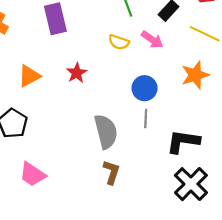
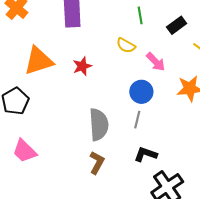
pink arrow: (152, 40) -> (156, 62), moved
orange triangle: (29, 76) -> (38, 61), size x1.4
black L-shape: (183, 141) -> (146, 154), moved, size x0.7

